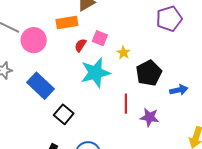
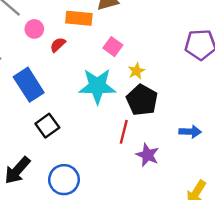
pink circle: (34, 40) -> (34, 29), size x0.6
red semicircle: (80, 45) -> (58, 45), moved
black pentagon: (149, 73) -> (142, 100), moved, turned -30

